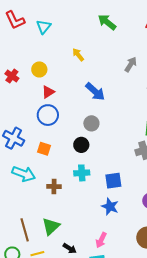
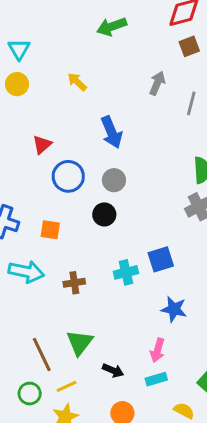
green arrow: (107, 22) -> (112, 27), turned -48
yellow circle: (39, 69) -> (17, 84), moved
blue arrow: (95, 92) -> (112, 132), turned 35
blue circle: (48, 115) -> (68, 176), moved
cyan cross: (82, 173) -> (126, 272), moved
blue star: (110, 207) -> (174, 309), moved

